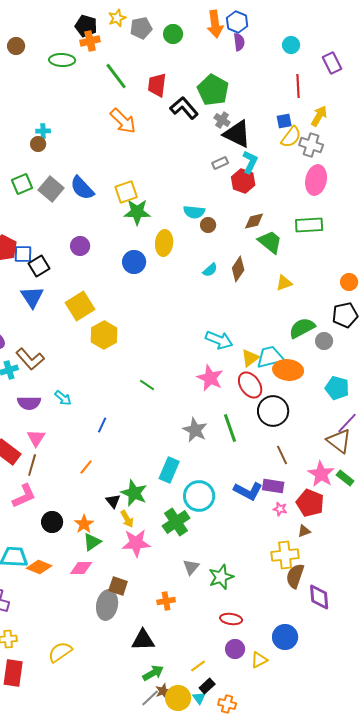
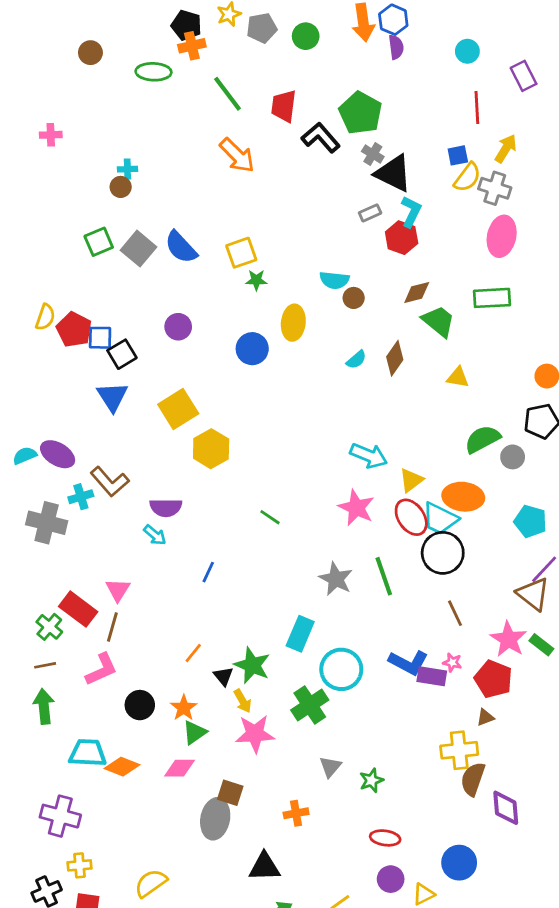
green star: (137, 212) -> (256, 280), size x0.6
yellow triangle: (284, 283) -> (458, 377), turned 30
cyan trapezoid: (270, 357) -> (440, 519), moved, turned -140
purple semicircle: (29, 403) -> (166, 508), moved
orange line: (86, 467) -> (193, 653), moved
purple rectangle: (273, 486) -> (432, 676), moved
pink star: (280, 509) -> (452, 663), moved
green star: (221, 577) -> (371, 780), size x0.7

